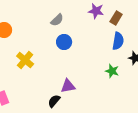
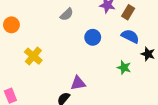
blue semicircle: (118, 41) -> (130, 36), turned -72
blue circle: (64, 42) -> (93, 37), moved

